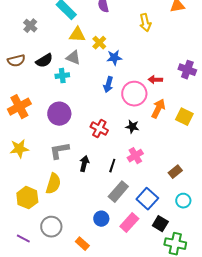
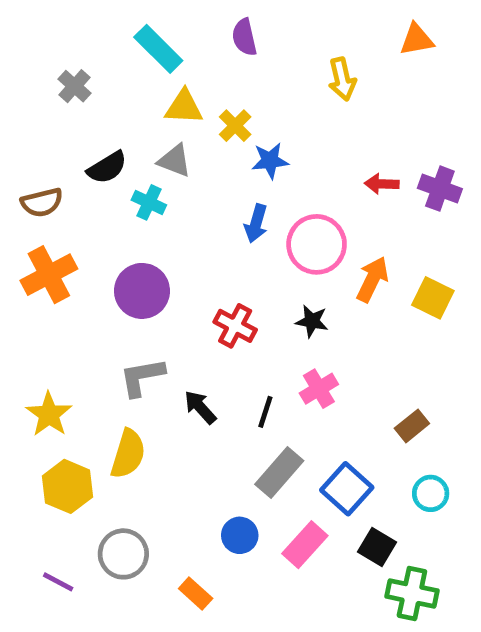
brown semicircle: (16, 61) -> (42, 202), moved
cyan cross: (62, 76) -> (149, 202), turned 32
red arrow: (155, 80) -> (382, 184), moved
yellow star: (19, 149) -> (49, 414), moved, turned -30
black arrow: (84, 164) -> (200, 407), turned -56

